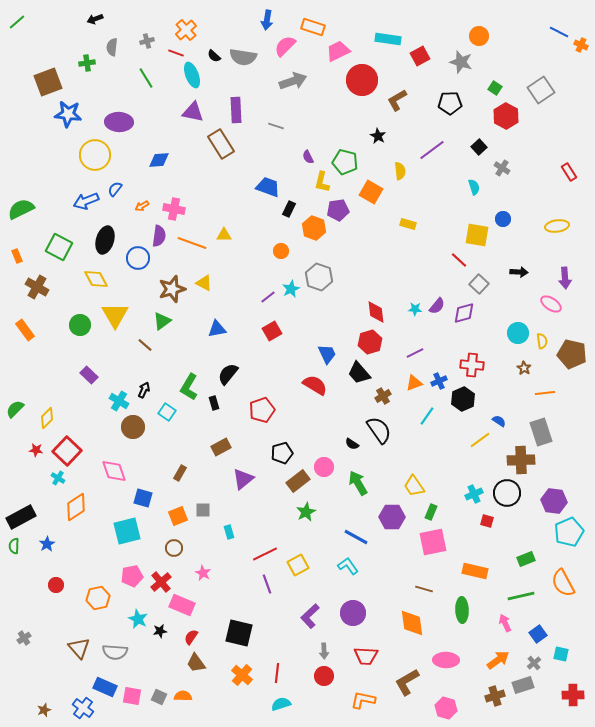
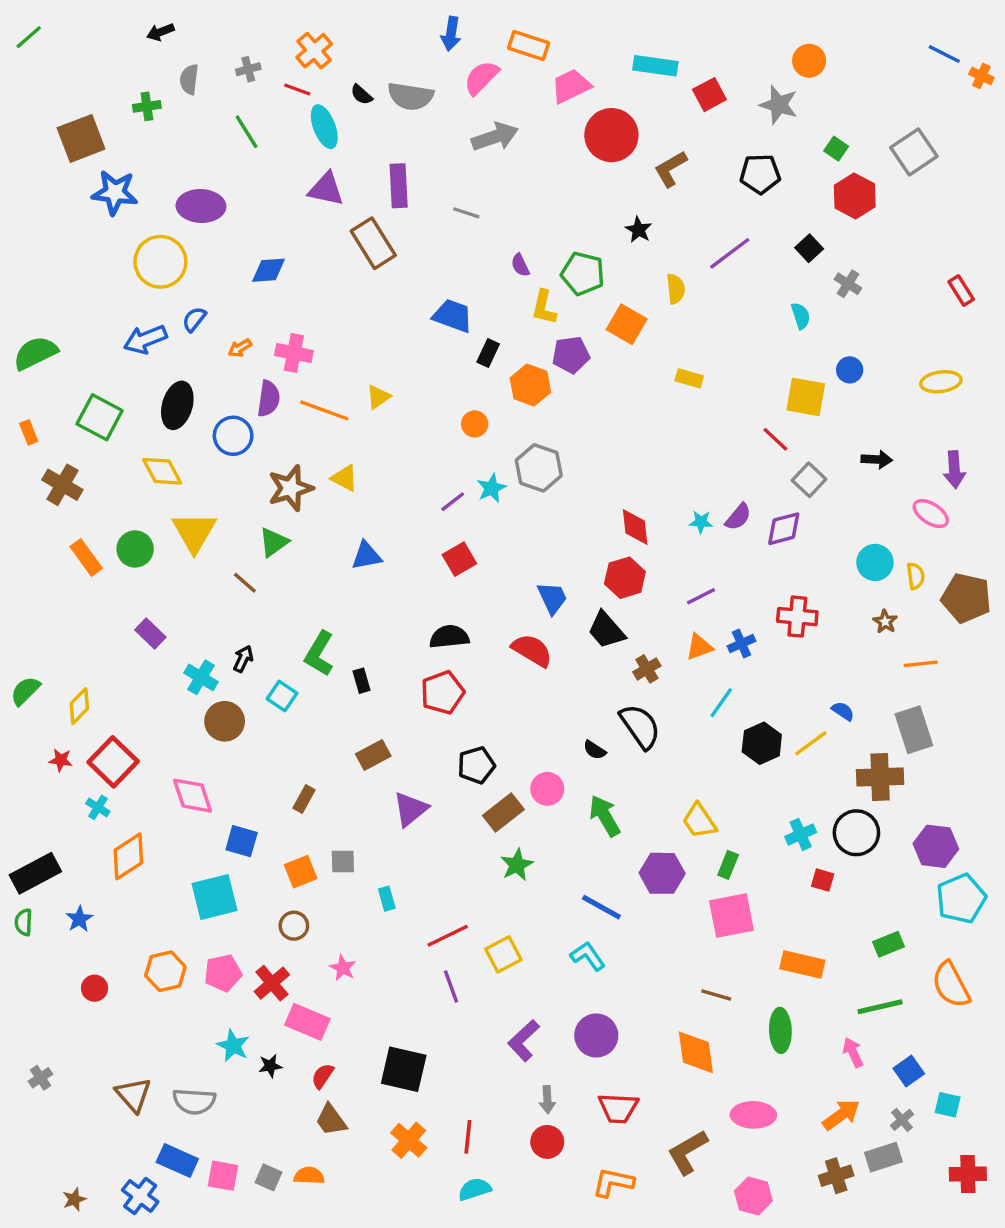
yellow triangle: (224, 235) -> (378, 397), turned -35
orange rectangle: (25, 330) -> (86, 557), moved
black semicircle: (228, 374) -> (449, 637), moved, turned 45
black hexagon: (463, 399) -> (762, 743), moved
orange hexagon: (98, 598) -> (165, 971), moved

